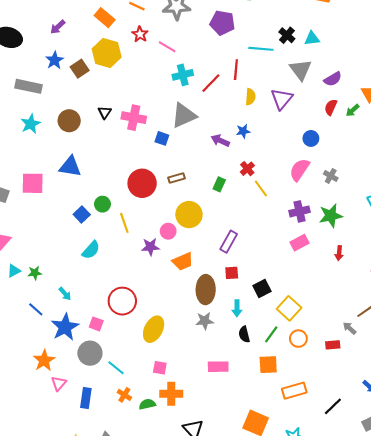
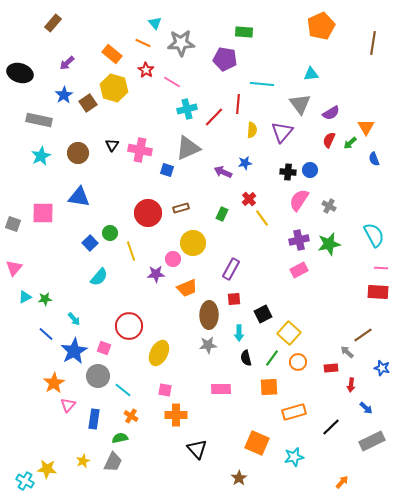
black cross: (287, 35) -> (288, 172), moved, turned -35
red arrow: (339, 253) -> (351, 385), moved
green semicircle: (147, 404) -> (120, 438), moved

